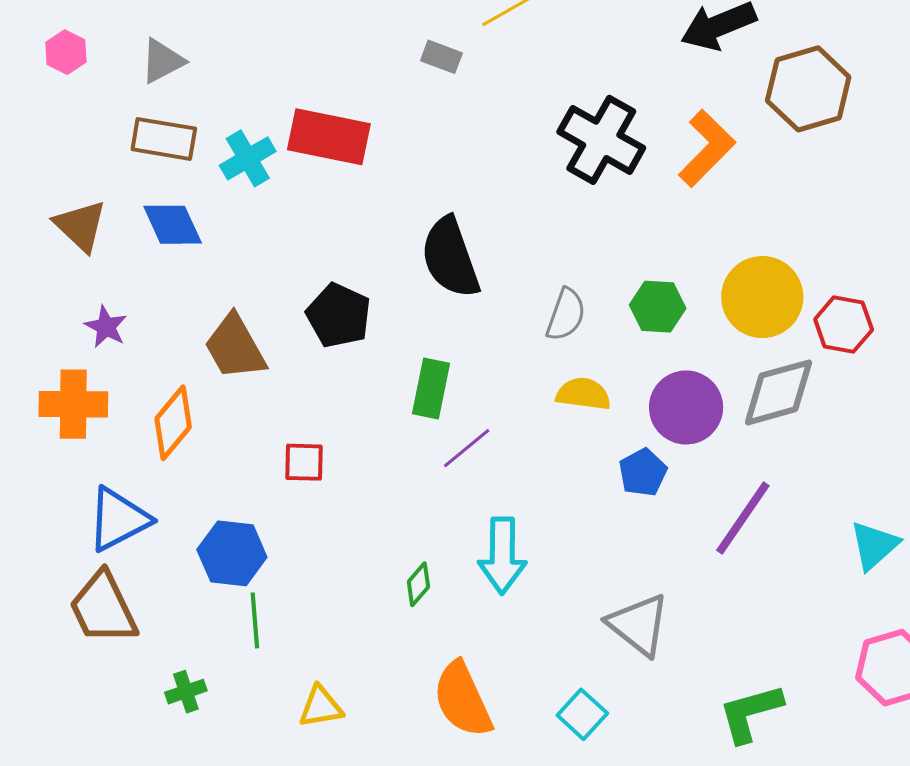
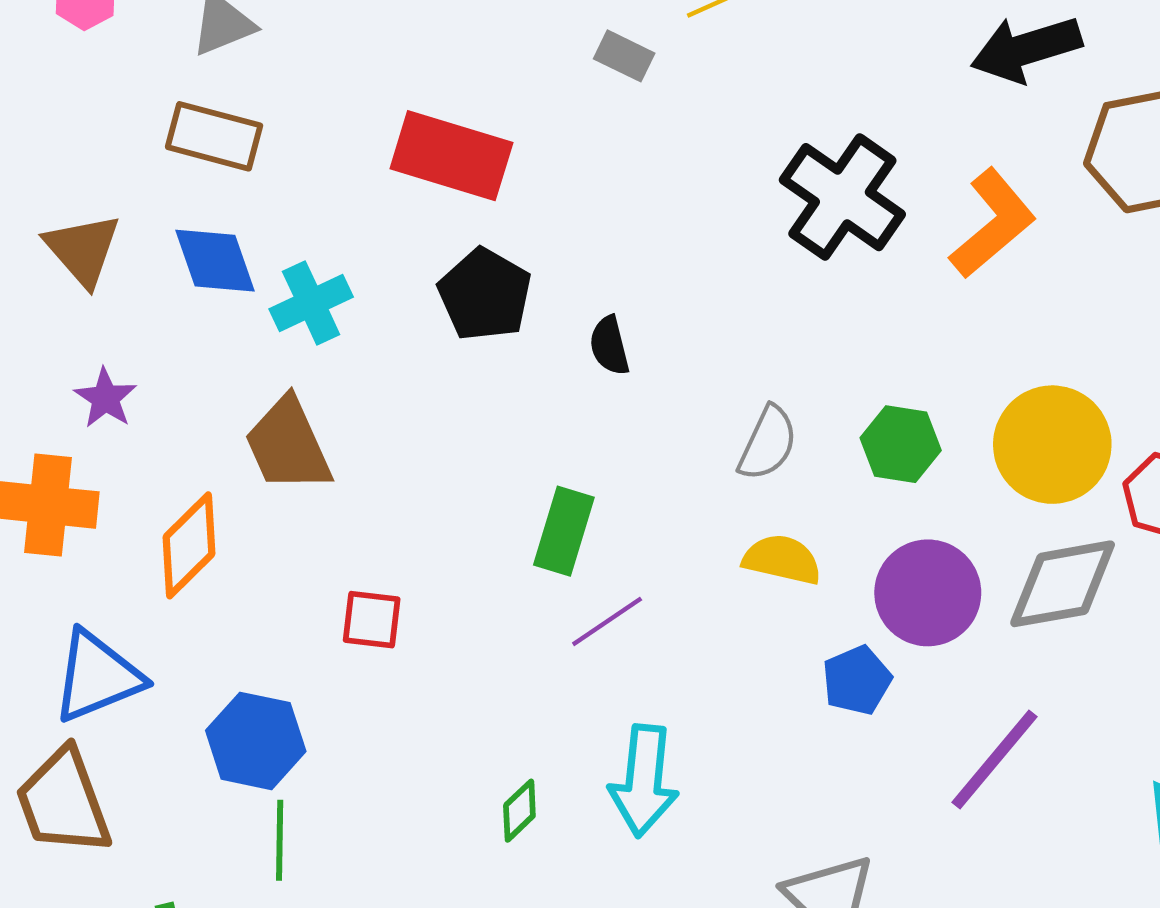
cyan cross: (248, 158) -> (311, 303), moved
black semicircle: (450, 258) -> (609, 346), size x0.5
black pentagon: (339, 316) -> (485, 295), moved

